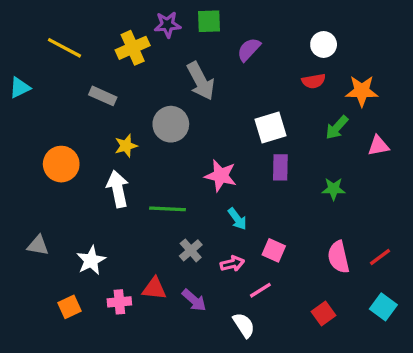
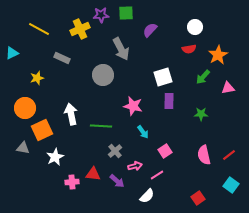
orange star: (362, 91) -> (218, 55), turned -30
yellow star: (126, 146) -> (37, 78), moved
orange circle: (61, 164) -> (25, 108), moved
pink square: (274, 250) -> (165, 151), turned 32
pink arrow: (232, 264) -> (135, 166), moved
orange square: (70, 307) -> (42, 130), moved, size x1.5
red square: (324, 313) -> (198, 198), moved
white semicircle: (244, 325) -> (147, 196), turned 77

